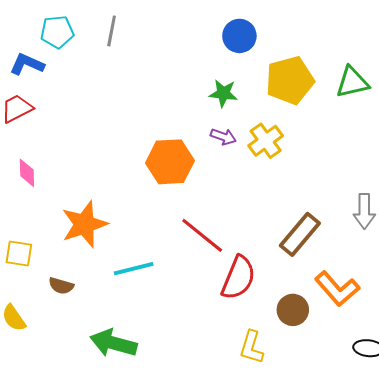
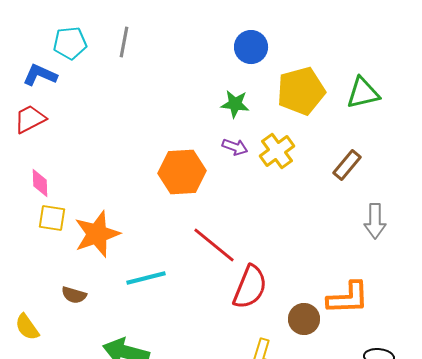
brown rectangle: (300, 234) -> (347, 165), moved, size x0.7
yellow square: (19, 254) -> (52, 218), moved
orange L-shape: (337, 289) -> (348, 298), turned -51

